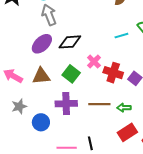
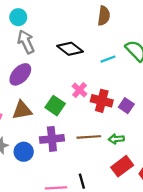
black diamond: (70, 42) -> (70, 49), moved, turned 45
blue circle: (41, 122) -> (24, 152), moved

